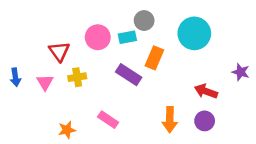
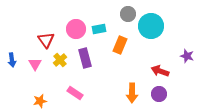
gray circle: (144, 21) -> (128, 14), moved
purple rectangle: (129, 75) -> (85, 58), moved, turned 42
yellow cross: (77, 77) -> (60, 60), turned -32
pink rectangle: (108, 120) -> (75, 93), moved
orange star: (67, 130) -> (40, 101), moved

